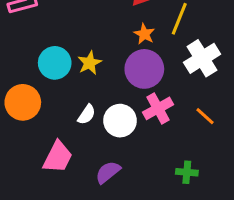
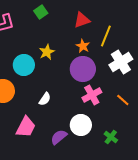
yellow star: (90, 63) -> (47, 52), moved
white circle: (120, 121) -> (81, 125), moved
green cross: (187, 172) -> (111, 137), turned 32

